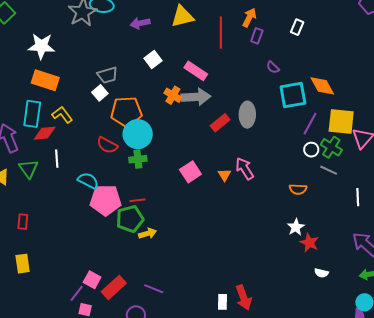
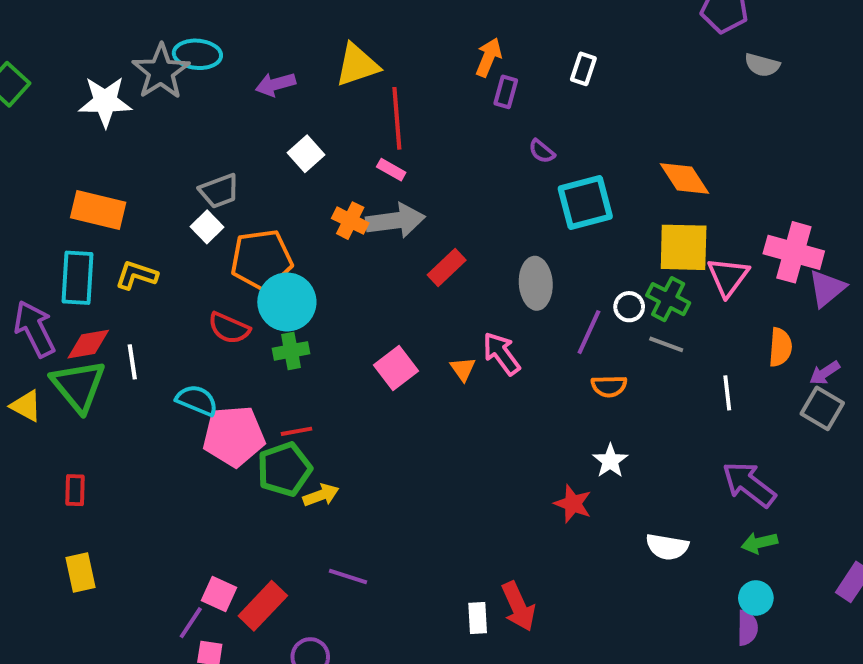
red line: (221, 33) -> (397, 118), moved
white star: (41, 46) -> (105, 102), moved
pink rectangle: (196, 71) -> (391, 170), size x0.6
orange diamond: (322, 86) -> (684, 178), moved
yellow L-shape: (62, 115) -> (136, 275), turned -30
gray ellipse: (247, 115) -> (536, 283), moved
purple line: (310, 124) -> (589, 332), moved
red diamond: (45, 133) -> (88, 344), moved
green triangle: (29, 169) -> (78, 386), size x1.4
red star: (309, 243) -> (573, 504), moved
white semicircle: (321, 273) -> (667, 547), size x1.5
purple line: (154, 289) -> (348, 576), moved

